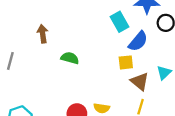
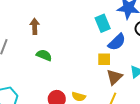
green semicircle: (70, 58) -> (44, 55), moved
brown triangle: (140, 81) -> (114, 77), turned 30

